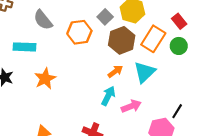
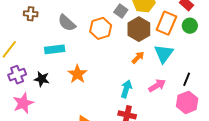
cyan arrow: (108, 96) -> (126, 89), moved
black line: (177, 111) -> (187, 79), moved

